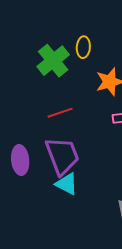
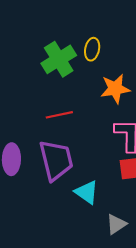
cyan triangle: (67, 184) -> (87, 192), moved

